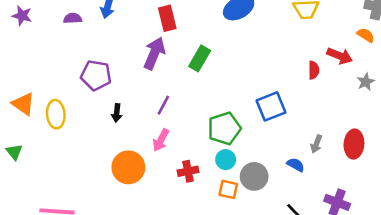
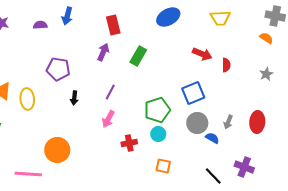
purple arrow: (154, 53) -> (103, 52), size x0.7
red arrow: (340, 56) -> (202, 54), moved
orange circle: (128, 167) -> (57, 150), moved
gray circle: (254, 176) -> (197, 123), moved
orange square: (228, 189) -> (163, 166), moved

